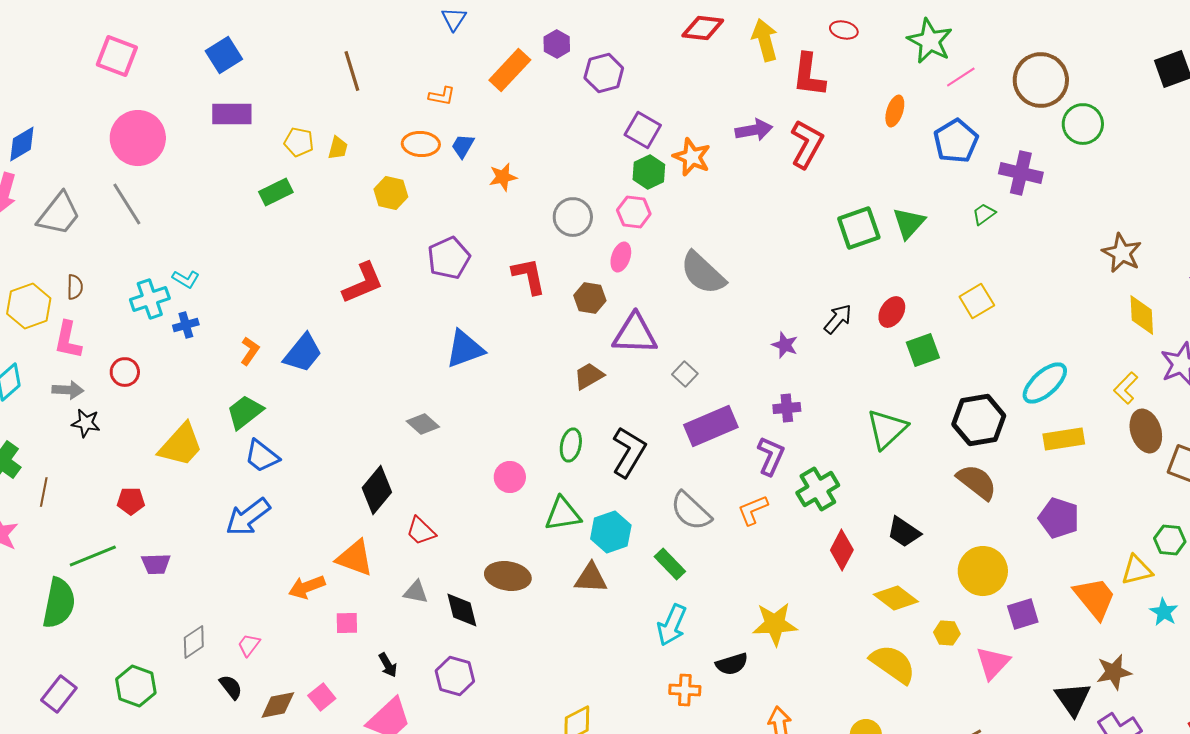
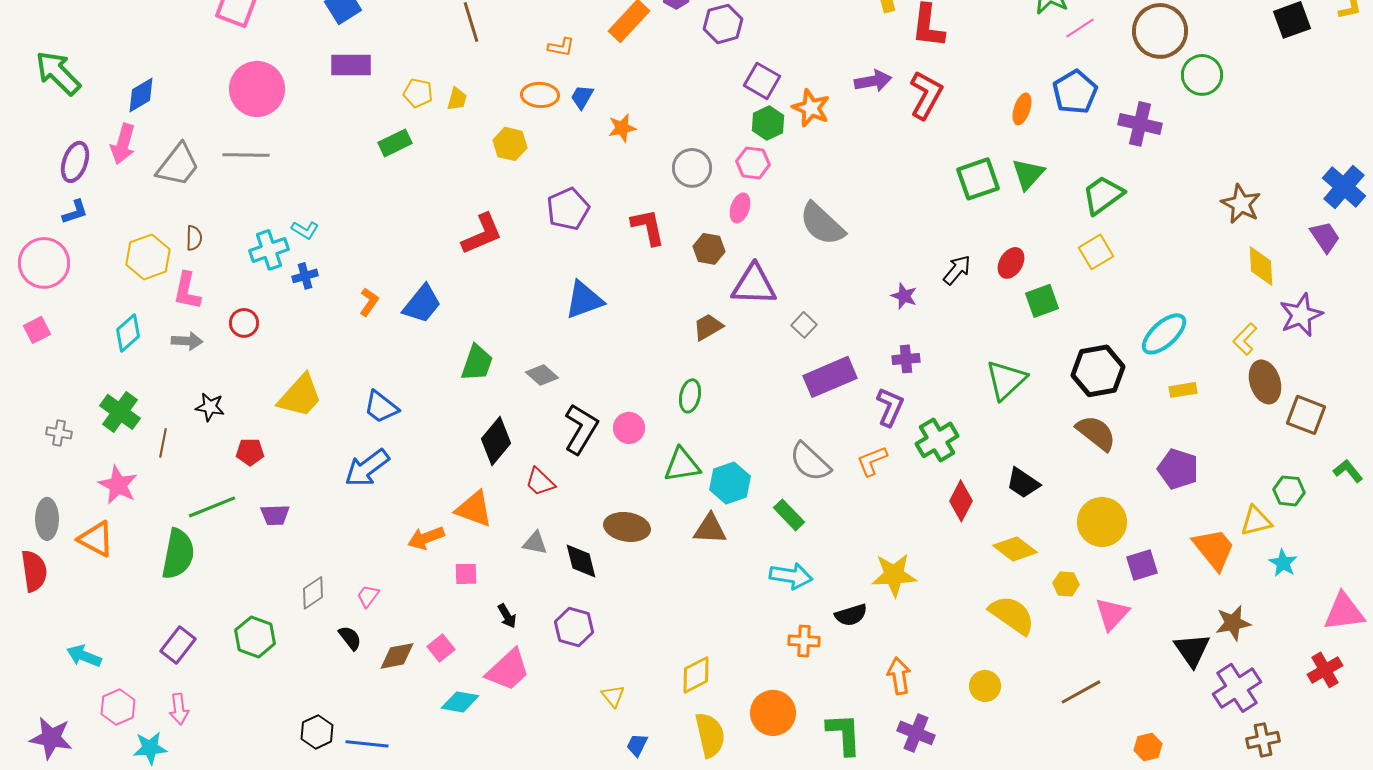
orange ellipse: (895, 111) -> (1022, 109), moved
gray line: (127, 204) -> (246, 155), turned -57
green trapezoid: (984, 214) -> (1103, 195), moved, size x1.8
green trapezoid: (245, 412) -> (477, 363), moved, turned 147
black star: (86, 423) -> (210, 407), moved
yellow rectangle: (1064, 439) -> (1183, 390), size x0.7
black L-shape: (629, 452) -> (581, 429), moved
cyan arrow: (672, 625) -> (791, 576), turned -105

